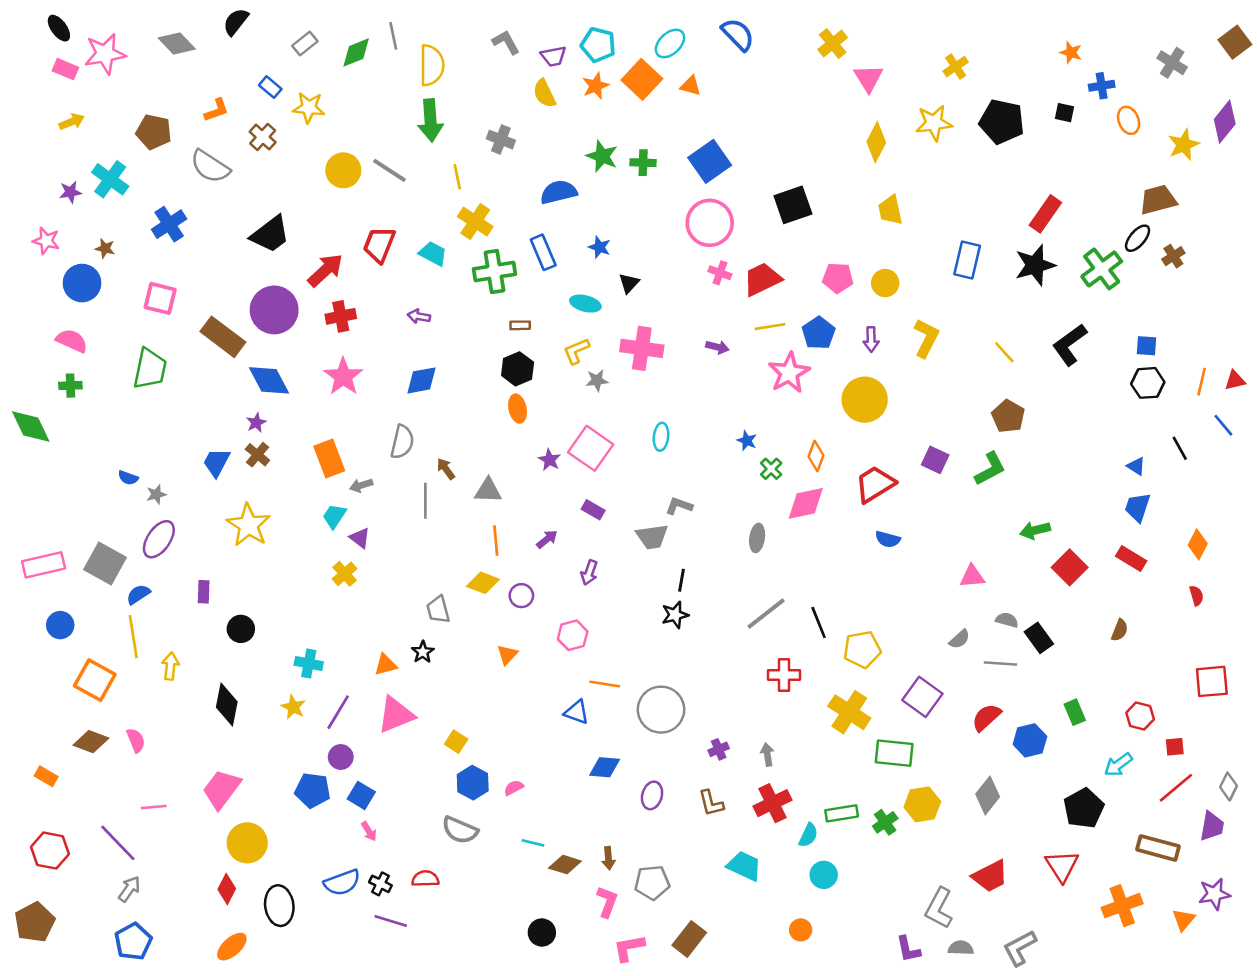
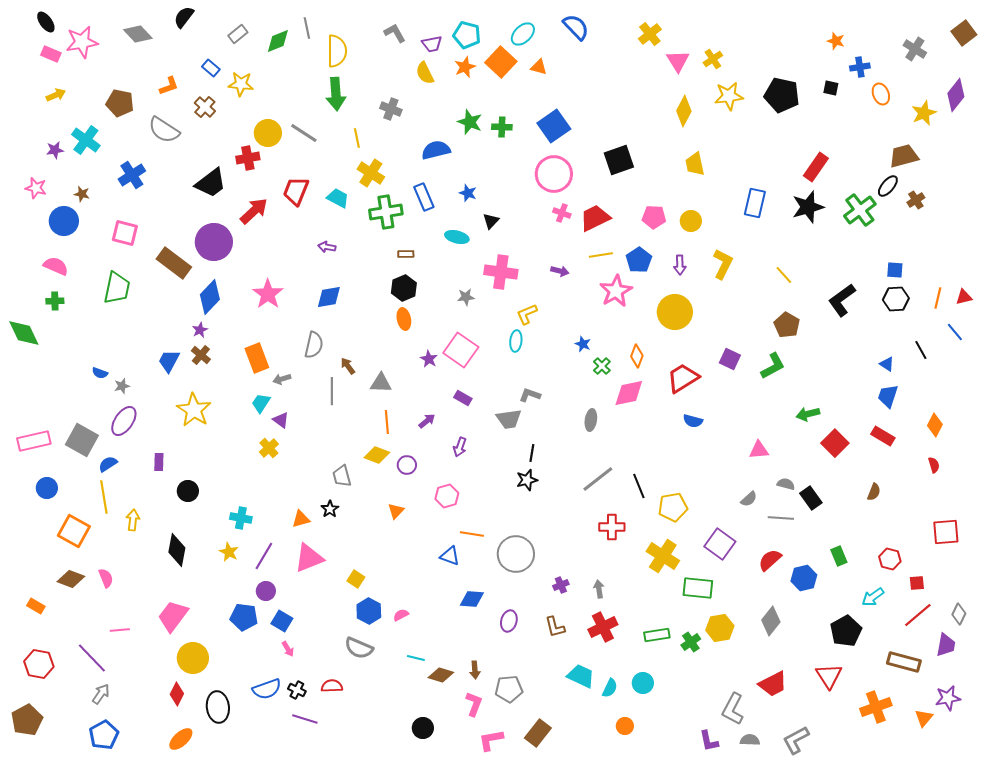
yellow cross: (956, 67) -> (713, 59), moved
red cross: (341, 316) -> (248, 158), moved
black L-shape: (1070, 345) -> (842, 300), moved
yellow L-shape: (576, 351) -> (527, 314), moved
blue diamond: (269, 380) -> (210, 297), turned 72
cyan semicircle: (808, 835) -> (610, 688), moved

